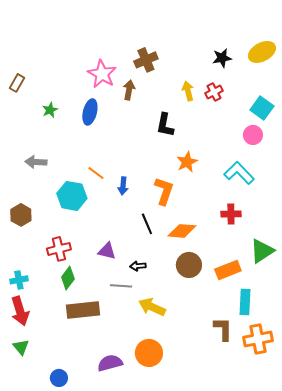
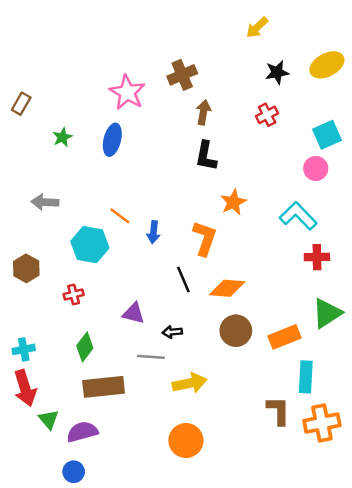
brown arrow: (129, 90) -> (203, 112), moved
yellow arrow: (188, 91) -> (257, 27), moved, turned -120
cyan square: (262, 108) -> (327, 135), turned 30
red cross: (231, 214) -> (317, 257), moved
red cross: (59, 249) -> (74, 295), moved, size x0.7
yellow arrow: (152, 307) -> (190, 383), turned 144
green triangle: (21, 347) -> (49, 419), moved
purple semicircle: (110, 363) -> (82, 432), moved

